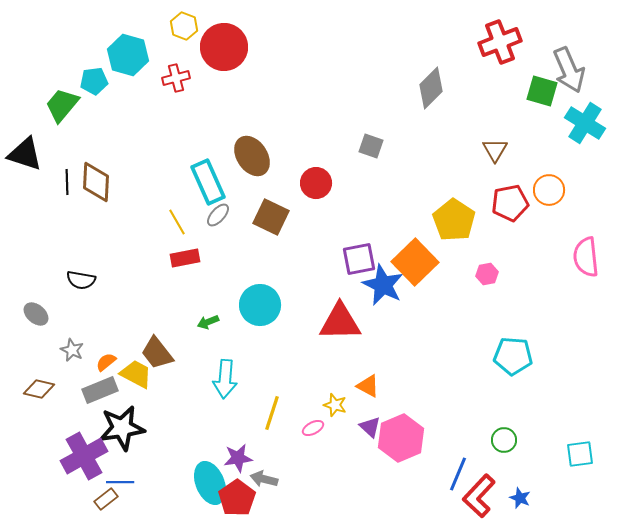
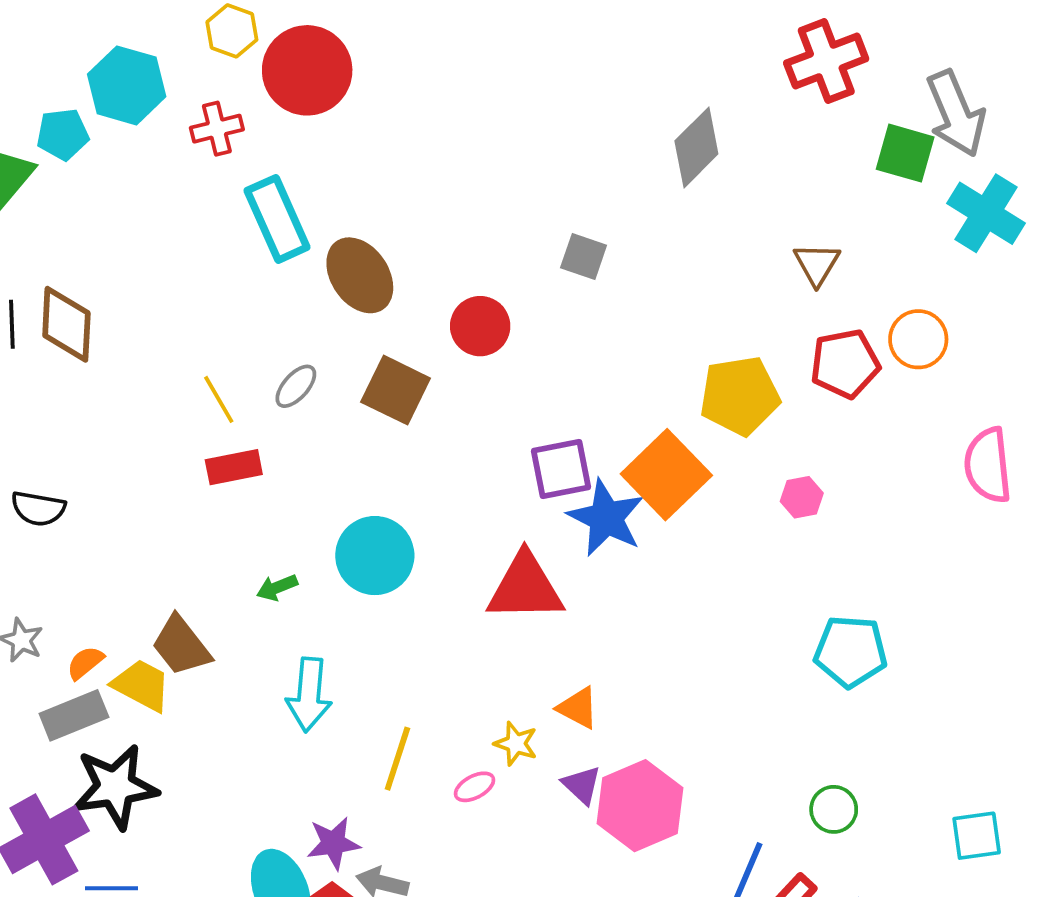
cyan rectangle: (208, 182) -> (277, 219), moved
yellow pentagon: (454, 220) -> (740, 396), turned 30

